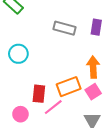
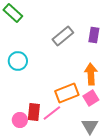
gray rectangle: (64, 28) -> (63, 36), turned -55
red rectangle: (39, 94) -> (34, 112), moved

